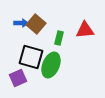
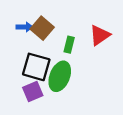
red triangle: (85, 30) -> (100, 35), turned -30
purple square: (18, 78) -> (33, 92), moved

